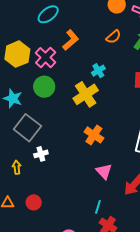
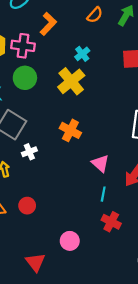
pink cross: (46, 58) -> (23, 46), turned -30
orange cross: (94, 135) -> (70, 130), moved
cyan line: (98, 207) -> (103, 194), moved

